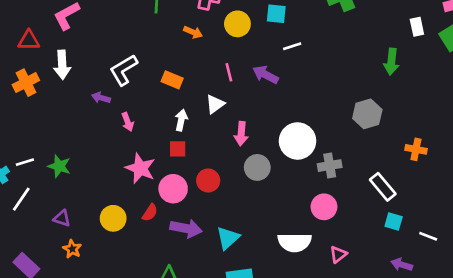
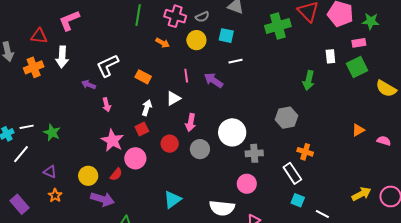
red square: (178, 149) -> (142, 129), turned -32
orange cross: (416, 149) -> (305, 152), moved
red circle: (208, 181) -> (170, 144), moved
purple arrow: (186, 228) -> (102, 199), moved

